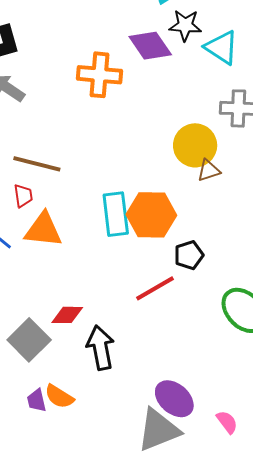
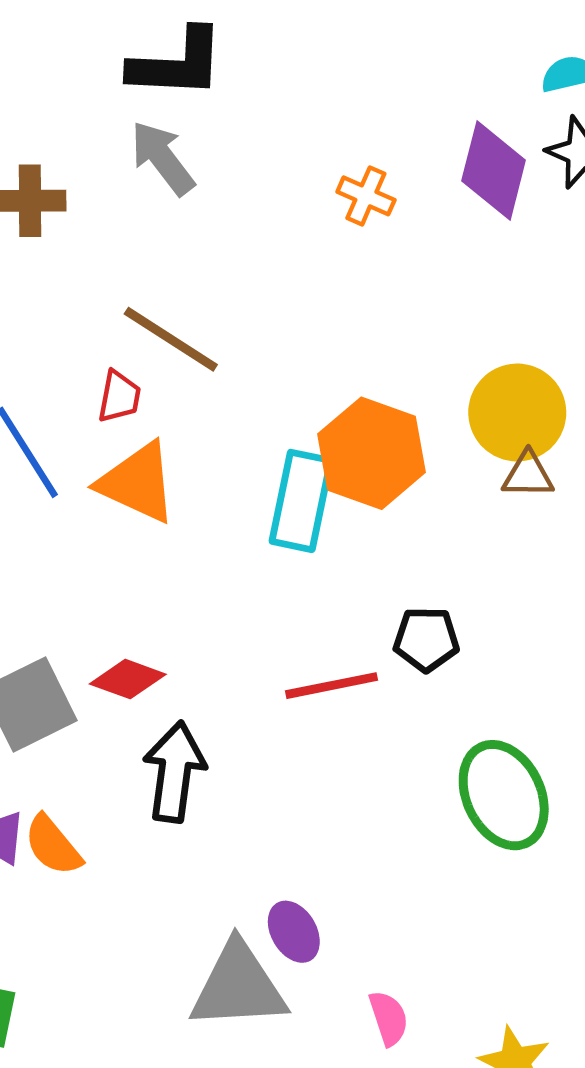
purple diamond: (150, 46) -> (494, 170), turned 30
orange cross: (99, 75) -> (366, 196), size x0.6
orange hexagon: (151, 215) -> (372, 453), moved
purple ellipse: (174, 399) -> (294, 932), size x0.7

